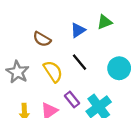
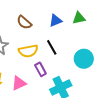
yellow semicircle: (53, 71) -> (28, 51), turned 102
purple rectangle: (72, 99) -> (40, 69), moved

